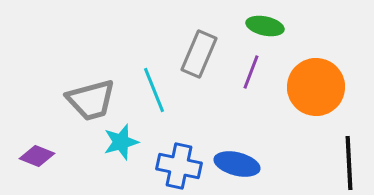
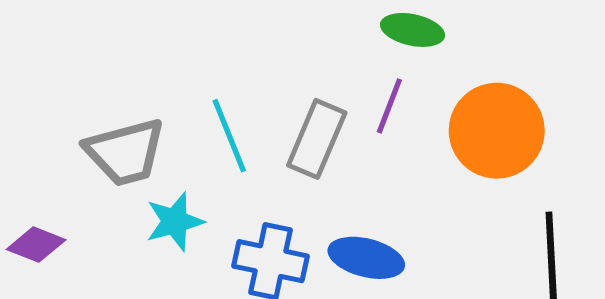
gray rectangle: (199, 54) -> (317, 139), moved

